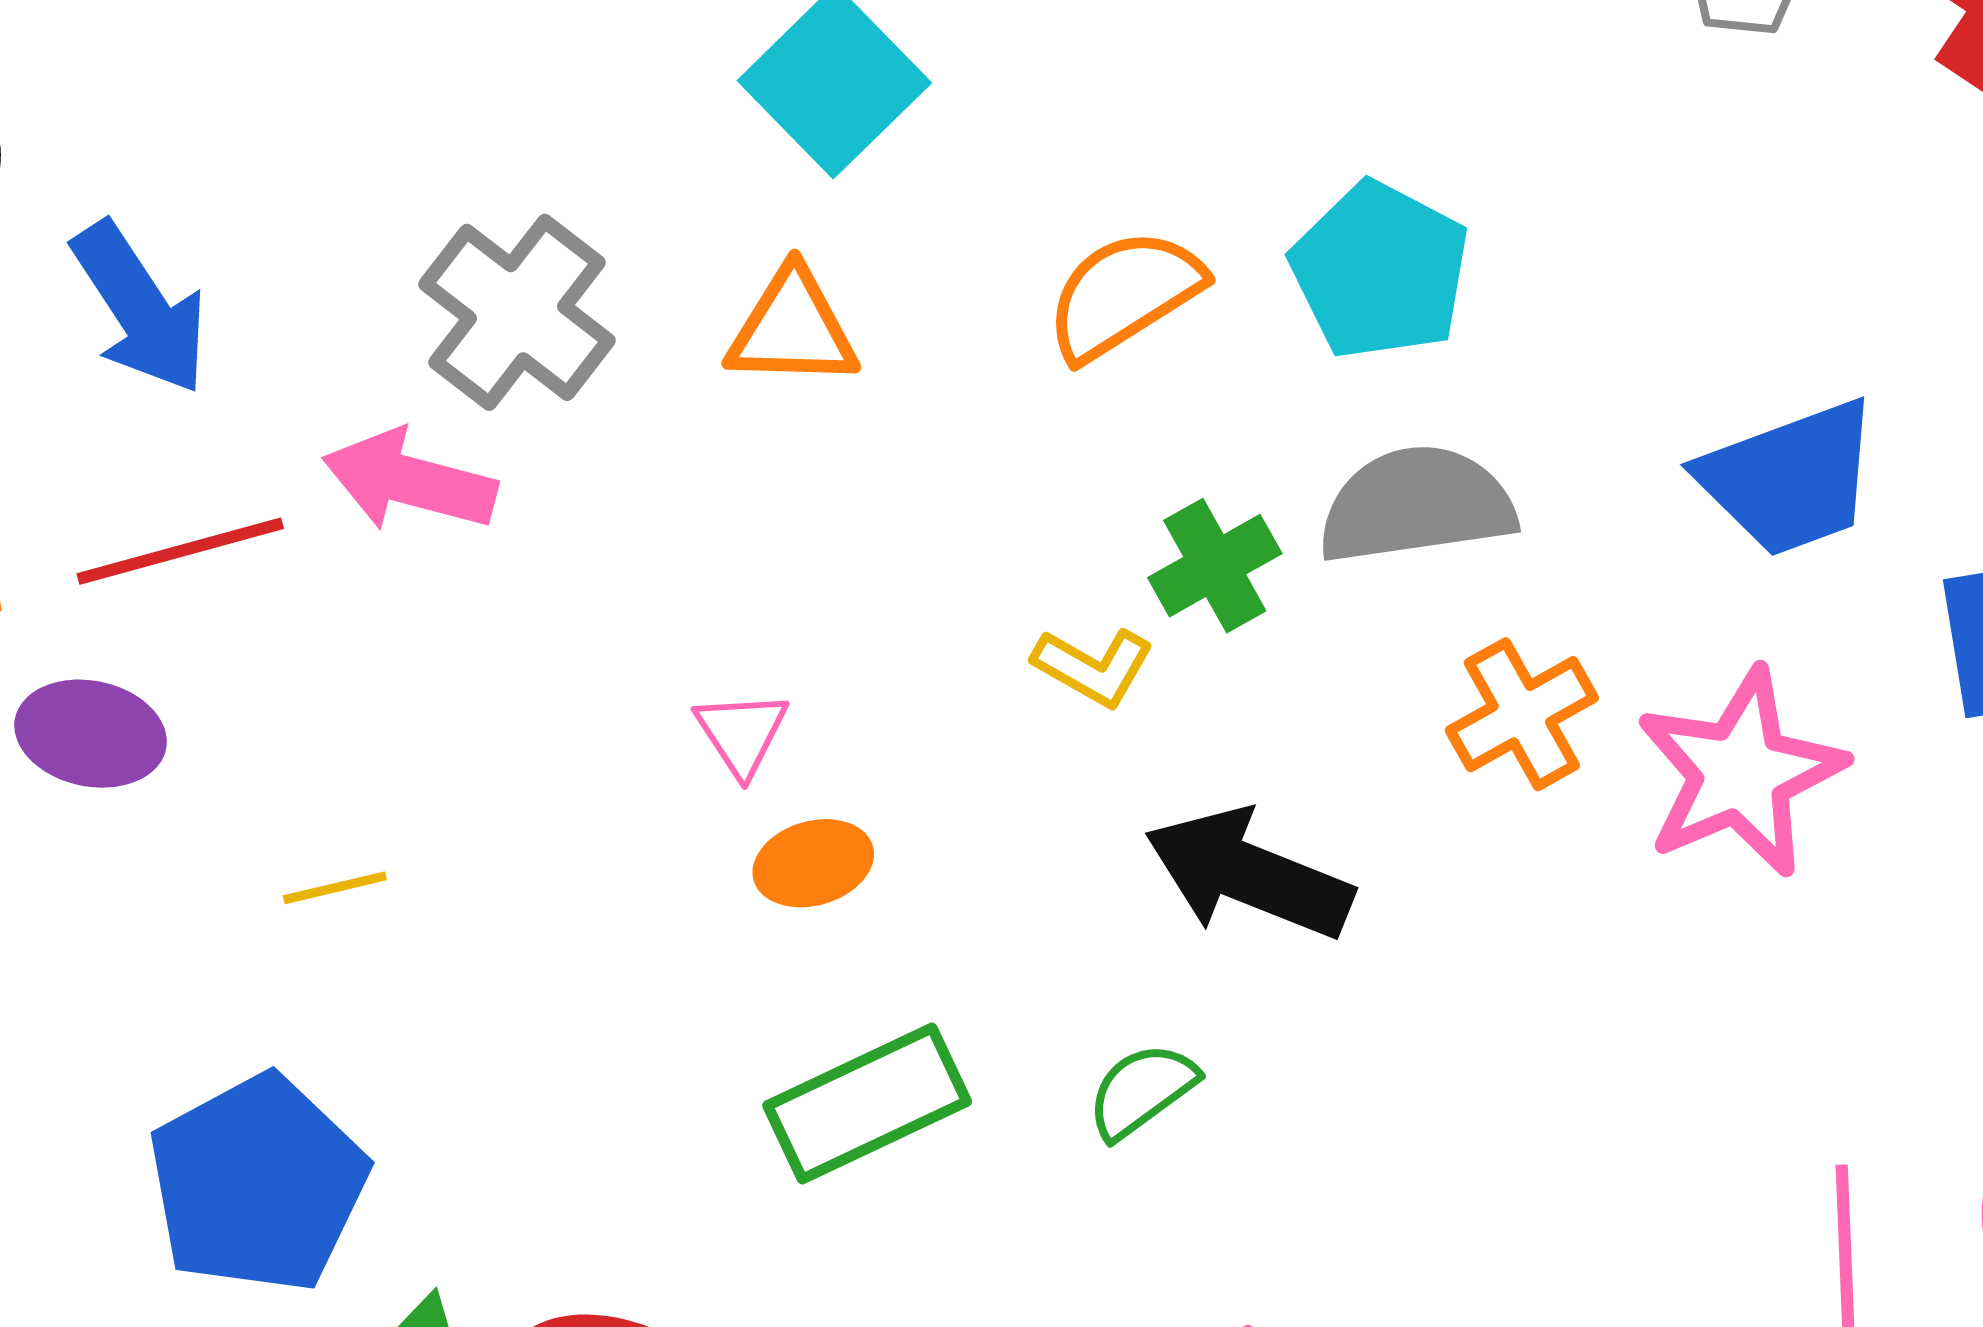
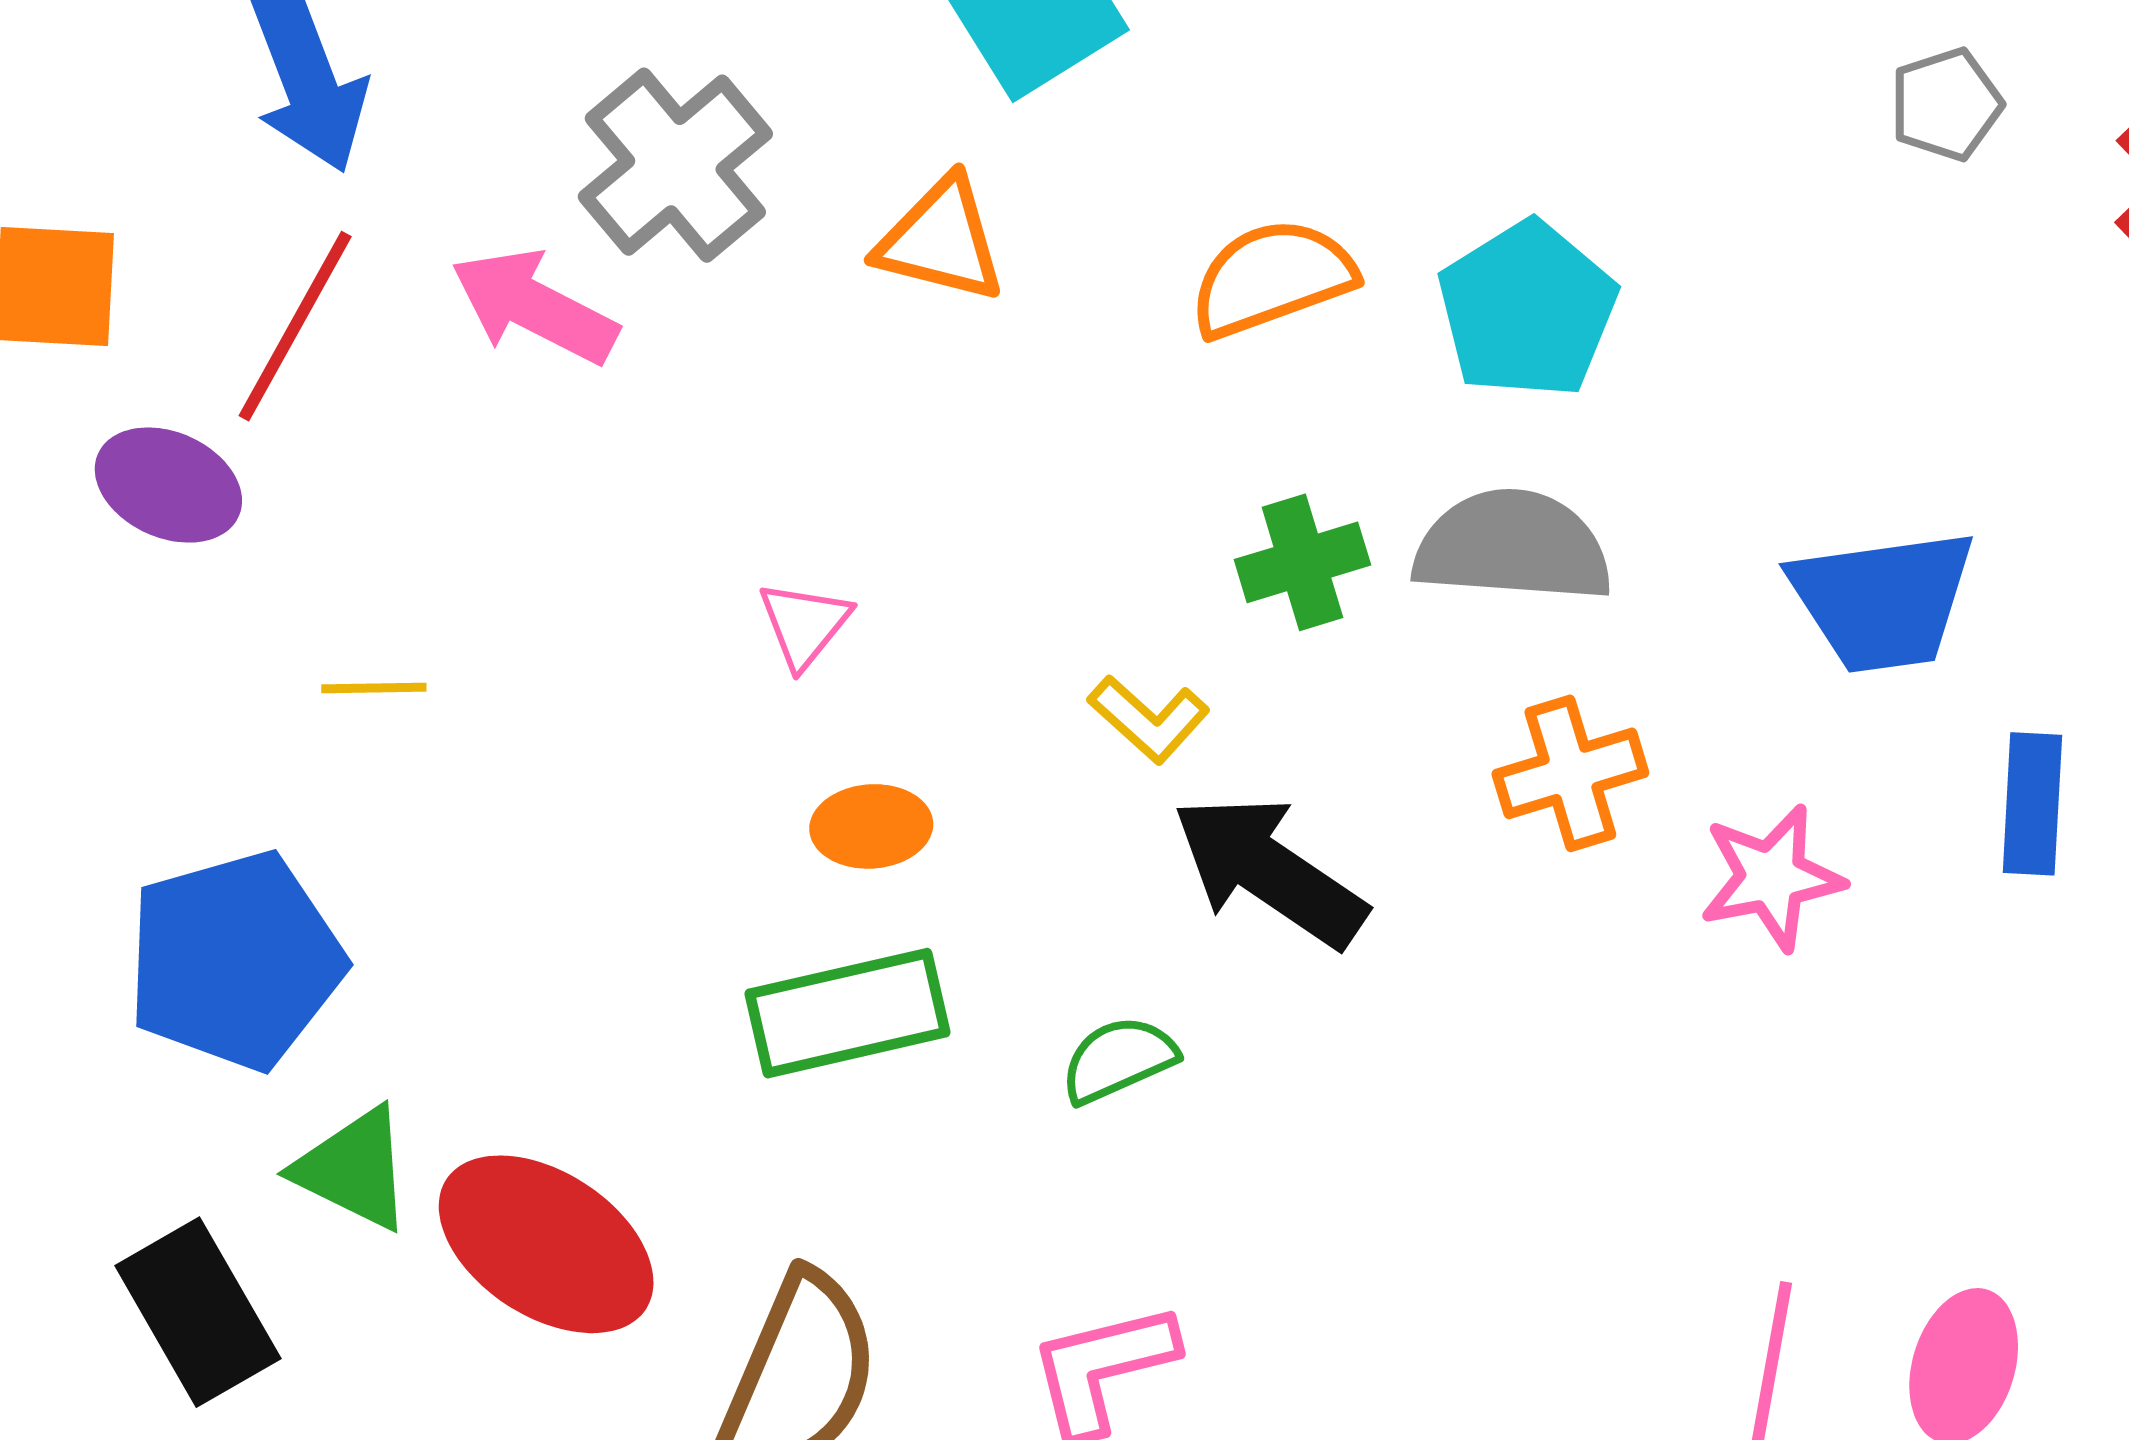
red line: (180, 551) -> (295, 326), turned -58
yellow L-shape: (1093, 667) -> (1149, 719), moved
pink star: (1741, 773) -> (1772, 878), size x0.7
orange ellipse: (813, 863) -> (871, 826), moved

